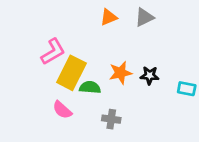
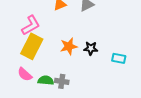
pink L-shape: (53, 52) -> (31, 25), moved
green semicircle: (90, 87) -> (46, 80), moved

